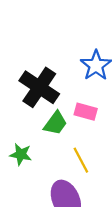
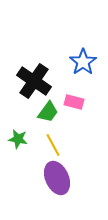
yellow line: (81, 160) -> (53, 145), moved

